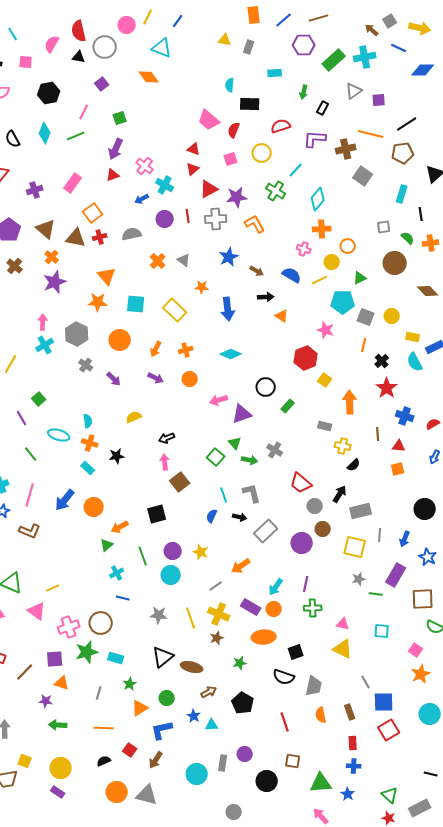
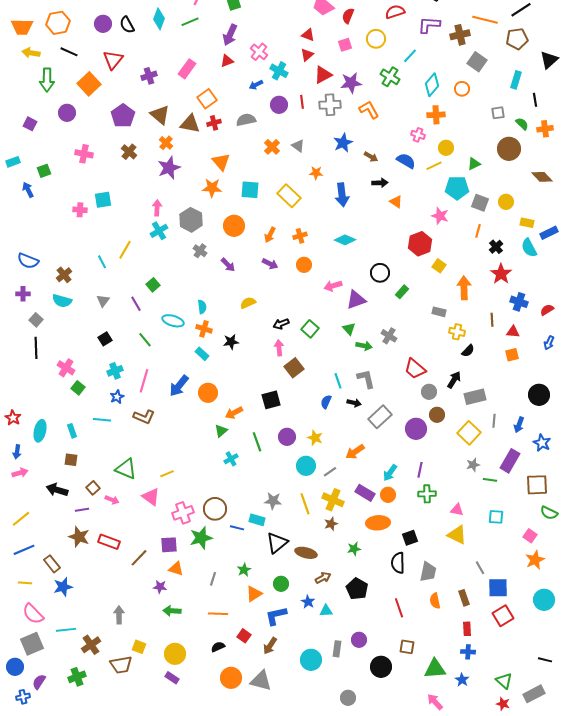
orange circle: (348, 246) -> (462, 89), moved
green square: (216, 457) -> (310, 329), moved
yellow square: (355, 547) -> (469, 433), turned 30
cyan circle: (171, 575) -> (306, 466), moved
blue line: (123, 598) -> (237, 528), moved
cyan rectangle: (116, 658) -> (257, 520), moved
black semicircle: (284, 677) -> (398, 563), turned 70

